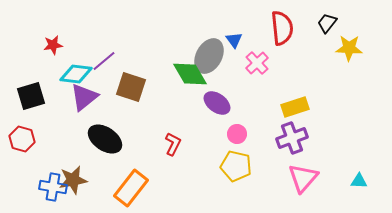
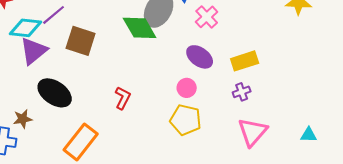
purple ellipse: (217, 103) -> (200, 57), moved
purple cross: (292, 138) -> (242, 92), size x0.6
brown star: (73, 180) -> (23, 119), moved, size x0.7

